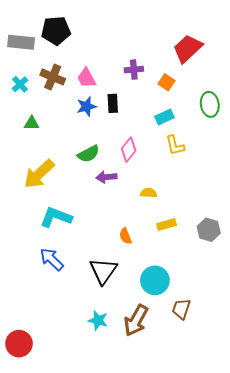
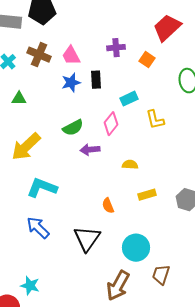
cyan rectangle: (164, 117) -> (129, 99), moved
cyan star: (98, 320) -> (30, 286), moved

